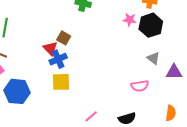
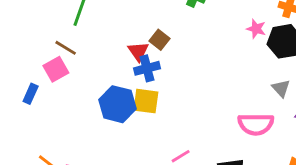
pink semicircle: (140, 86) -> (256, 124), size x1.4
blue hexagon: (17, 91) -> (117, 104), moved

